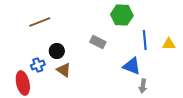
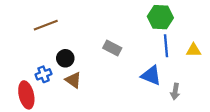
green hexagon: (122, 15) -> (160, 17), moved
gray arrow: (143, 86) -> (175, 91), moved

